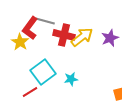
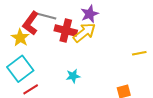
purple star: (110, 38) -> (90, 14), moved
cyan square: (43, 72) -> (20, 69), moved

